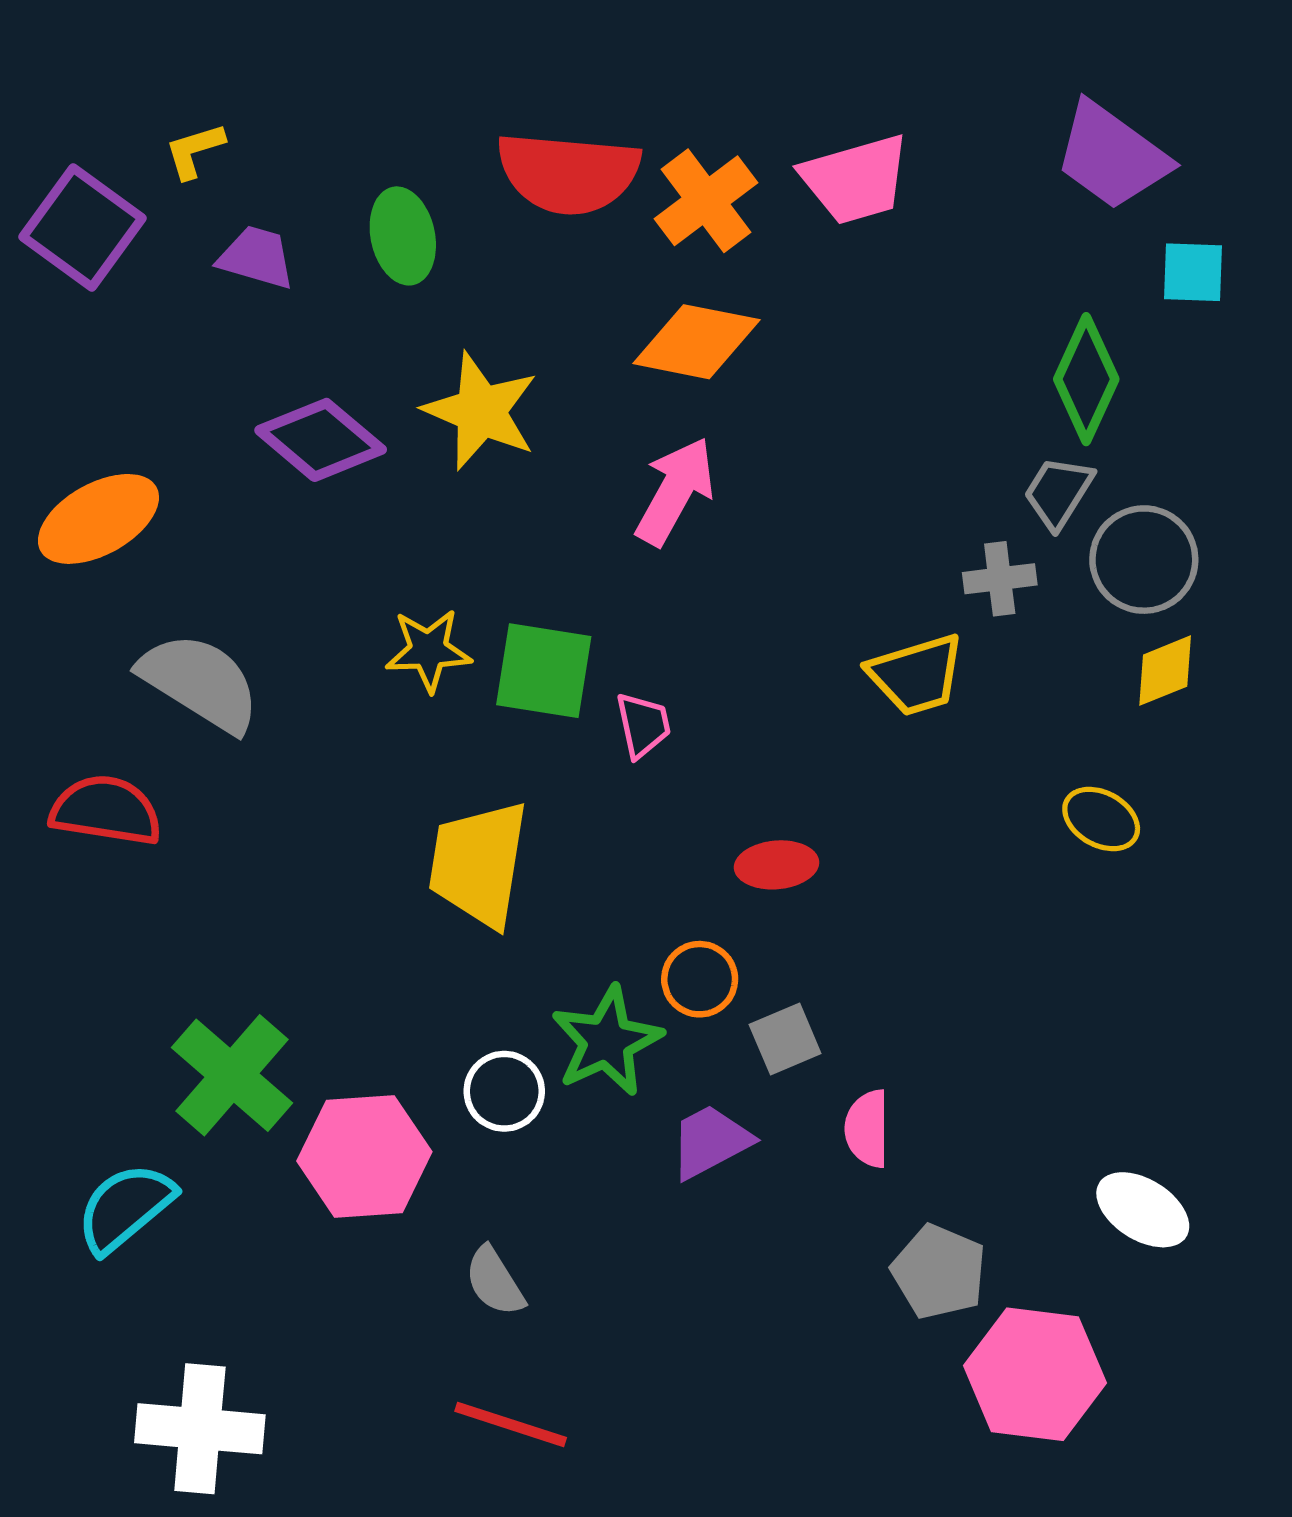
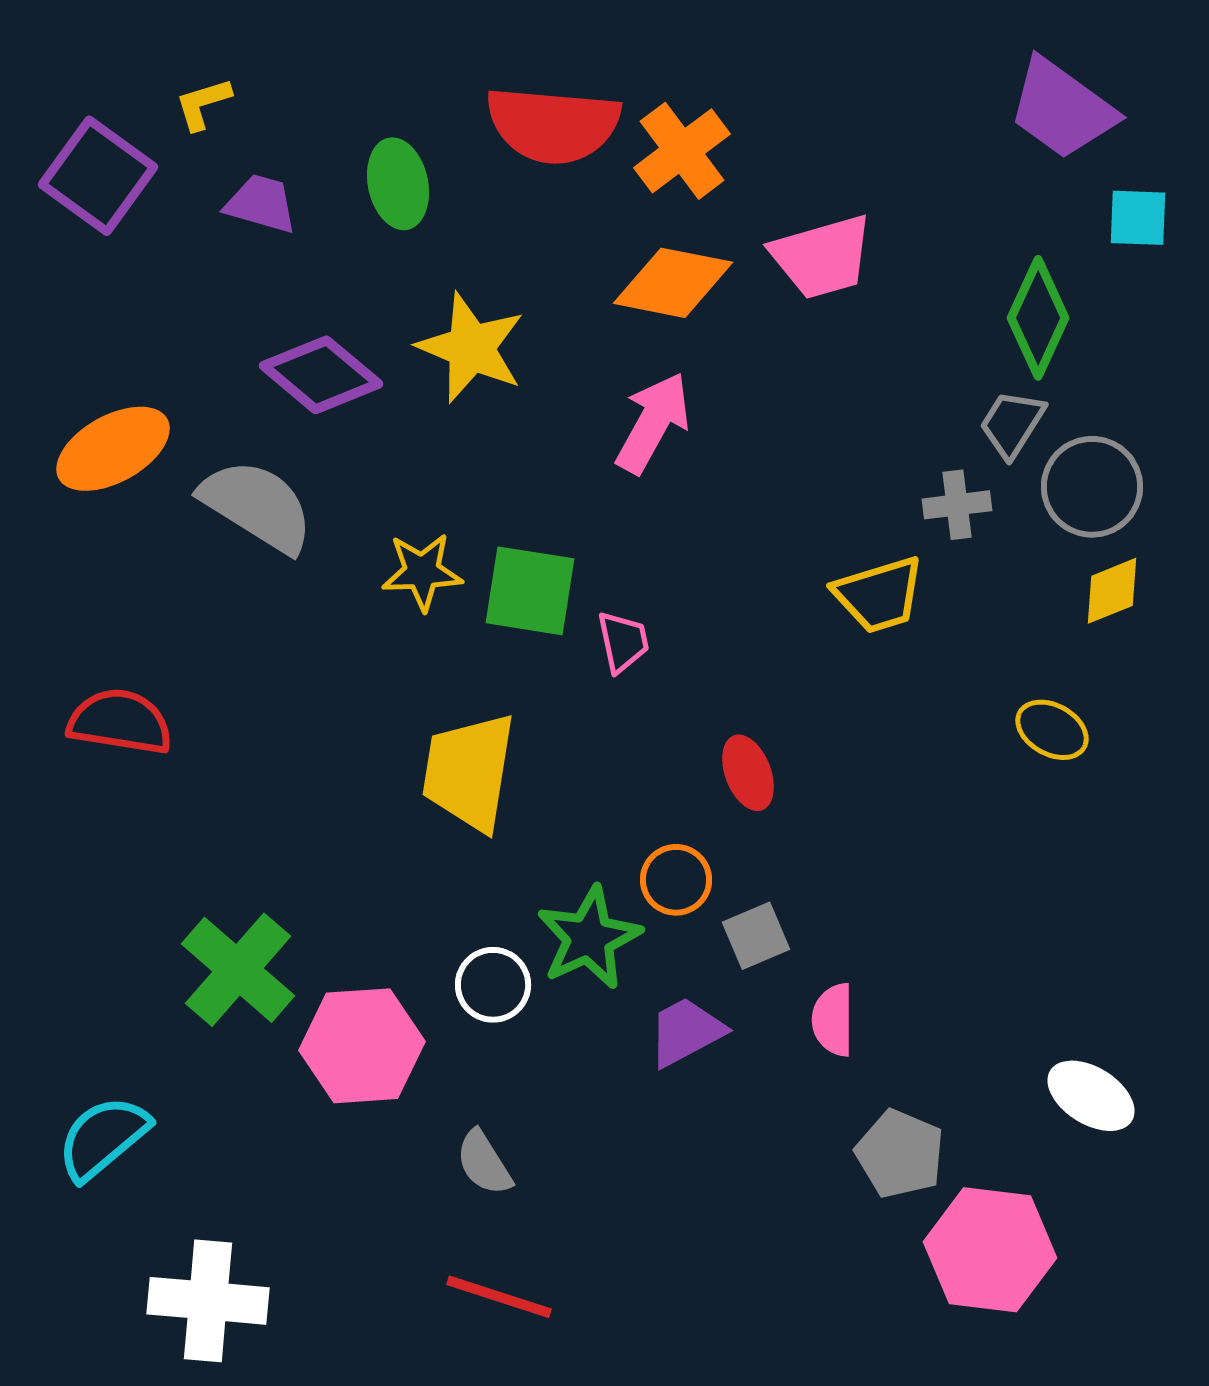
pink trapezoid: (856, 179) -> (822, 257), moved
gray semicircle: (200, 682) -> (257, 506), moved
red ellipse: (777, 865) -> (748, 773), turned 74
cyan semicircle: (125, 1208) -> (103, 1138), moved

